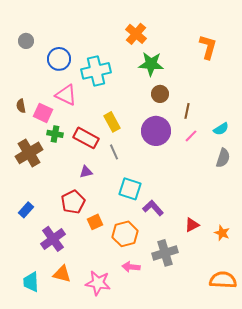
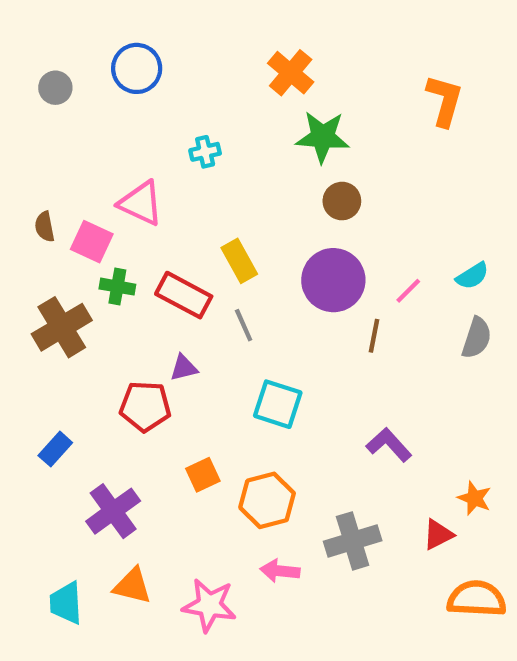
blue circle: (59, 59) -> (137, 68), moved
cyan cross: (96, 71) -> (205, 152), size x0.5
brown line: (187, 111) -> (374, 336), moved
red pentagon: (73, 202) -> (145, 406), moved, turned 30
purple L-shape: (153, 208) -> (389, 445), moved
red triangle: (192, 225) -> (438, 535), moved

